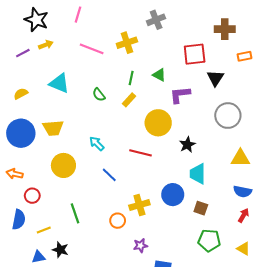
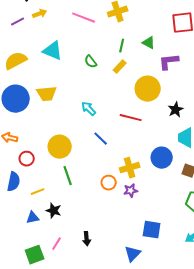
yellow semicircle: (21, 94) -> (16, 61), size x1.6
yellow circle: (63, 165) -> (60, 147), moved
purple star: (140, 246) -> (131, 191), moved

